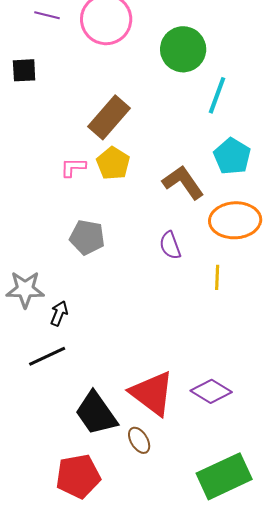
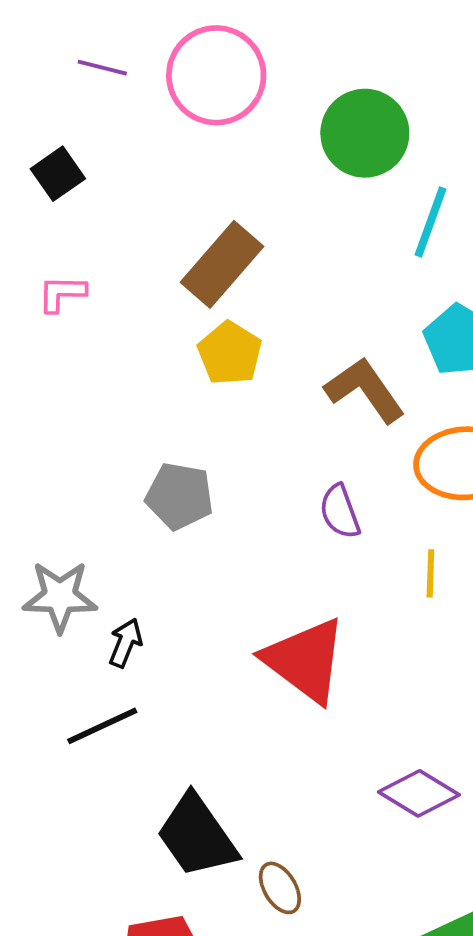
black square: (24, 70) -> (58, 174), turned -32
pink L-shape: (73, 167) -> (62, 293), moved
red triangle: (152, 393) -> (305, 660), moved

